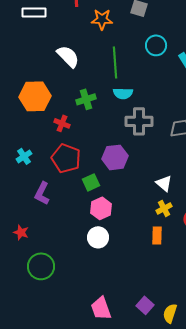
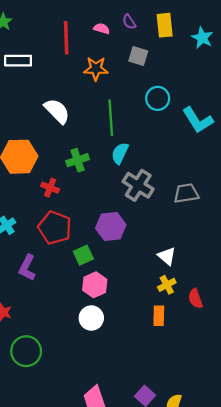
cyan semicircle: (123, 93) -> (120, 153), turned 114
gray cross: (139, 121) -> (138, 185), turned 32

